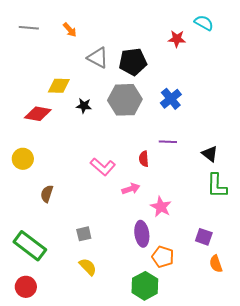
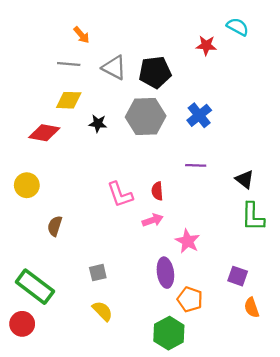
gray line: (29, 28) -> (69, 64), moved
red semicircle: (144, 159) -> (157, 191), moved
pink L-shape: (103, 167) -> (120, 195), turned 30
red circle: (26, 287) -> (22, 324), moved

